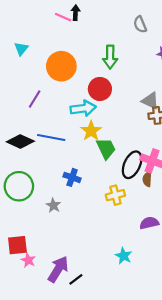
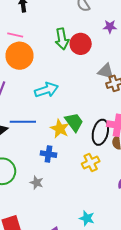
pink line: (63, 17) -> (15, 35), moved
red circle: (100, 89) -> (81, 44), moved
yellow star: (91, 131) -> (60, 129), moved
cyan star: (124, 256) -> (87, 218), moved

